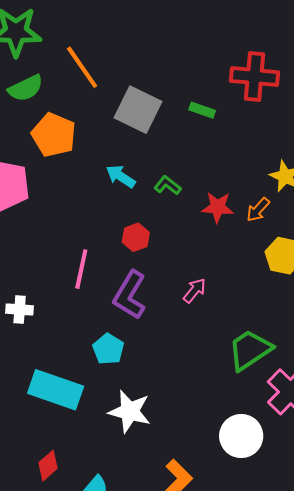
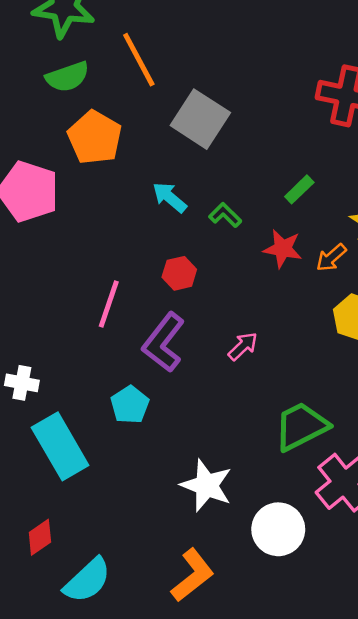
green rectangle: (202, 110) -> (299, 189), moved, turned -70
white cross: (20, 309) -> (22, 383), moved
cyan rectangle: (56, 390) -> (60, 446), turned 34
white star: (130, 411) -> (206, 485), moved

